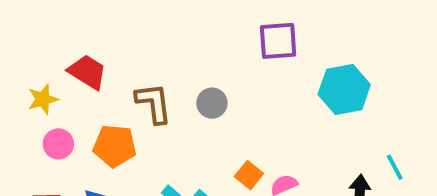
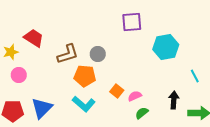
brown L-shape: (154, 103) -> (68, 54), turned 80
orange pentagon: (115, 146) -> (85, 76), moved
cyan line: (395, 167) -> (195, 76), moved

